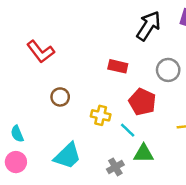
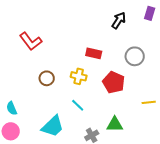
black arrow: (149, 26) -> (119, 20), size x0.7
yellow cross: (101, 115) -> (79, 76), moved
cyan line: (128, 130) -> (78, 105), moved

